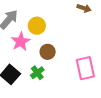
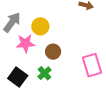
pink star: (21, 42) -> (25, 43), turned 30

